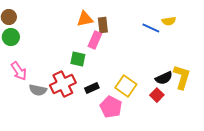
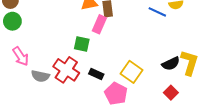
red cross: (63, 84) -> (66, 70), turned -30
black rectangle: (92, 88) -> (96, 74), turned 48
red square: (157, 95) -> (171, 93), moved

